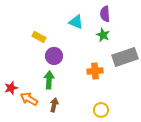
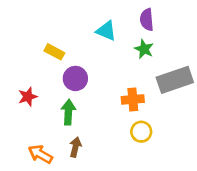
red star: (11, 88) -> (28, 97), moved
orange arrow: (29, 99) -> (40, 154), moved
yellow circle: (101, 110) -> (141, 132), moved

